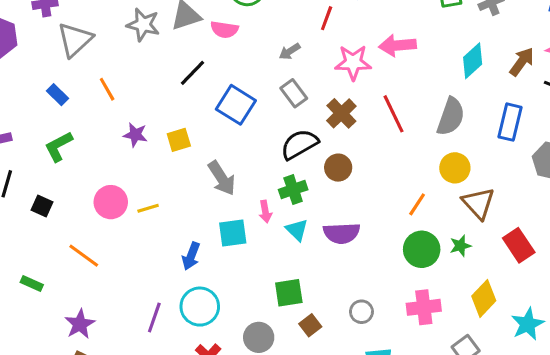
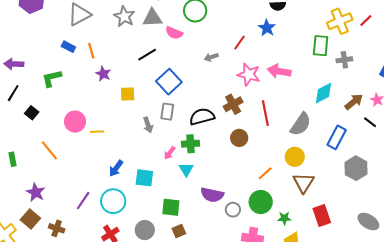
gray rectangle: (294, 93) -> (167, 112), moved, turned 30
blue rectangle: (58, 95) -> (68, 47), moved, turned -32
purple star: (135, 135) -> (103, 74), moved
brown circle: (338, 168) -> (239, 138), moved
gray arrow: (222, 178) -> (148, 125), size x0.7
pink arrow: (265, 212) -> (170, 153), turned 32
cyan square: (233, 233) -> (144, 178), moved
purple semicircle: (342, 233) -> (212, 195), moved
green star: (460, 246) -> (284, 218), moved
green rectangle: (32, 284) -> (12, 159), turned 40
gray circle: (361, 312) -> (233, 210), moved
purple star: (80, 324) -> (36, 192), turned -30

